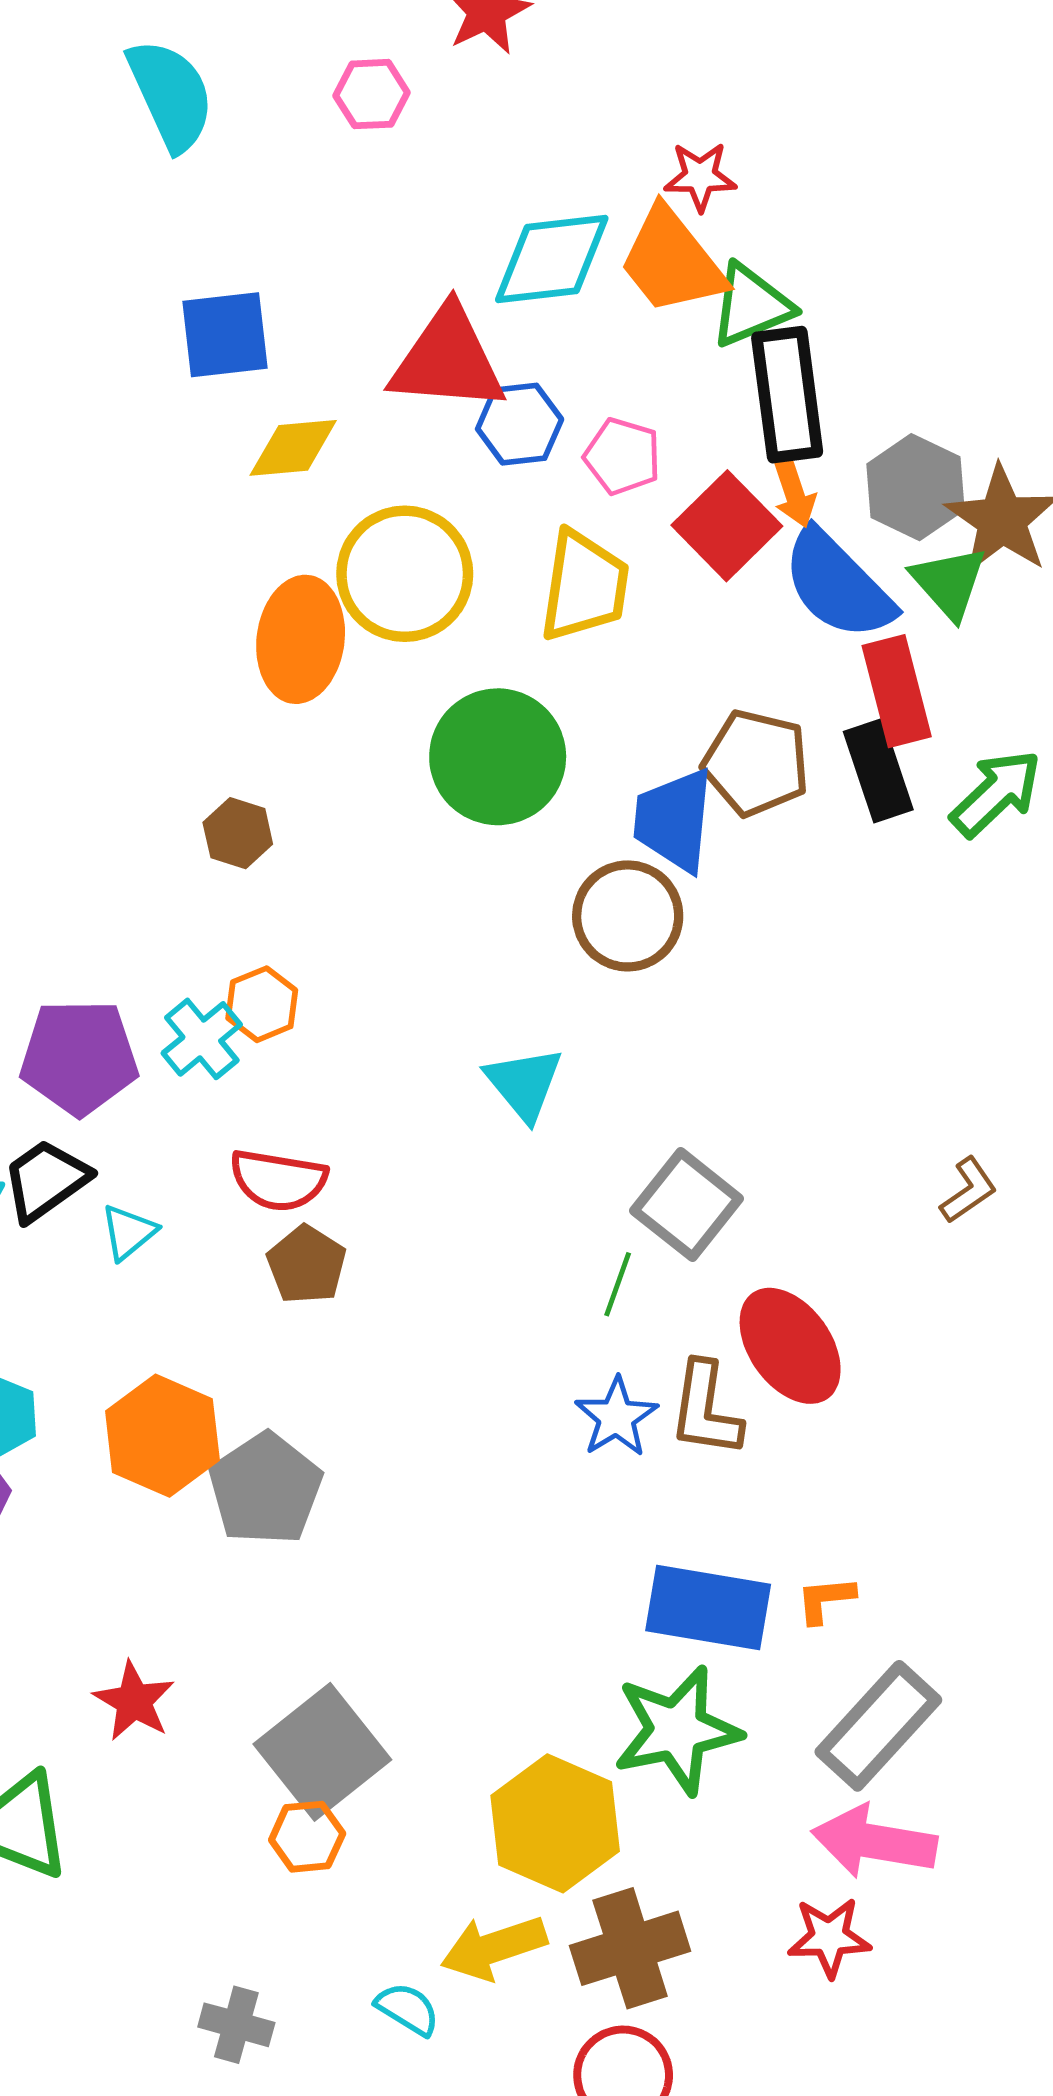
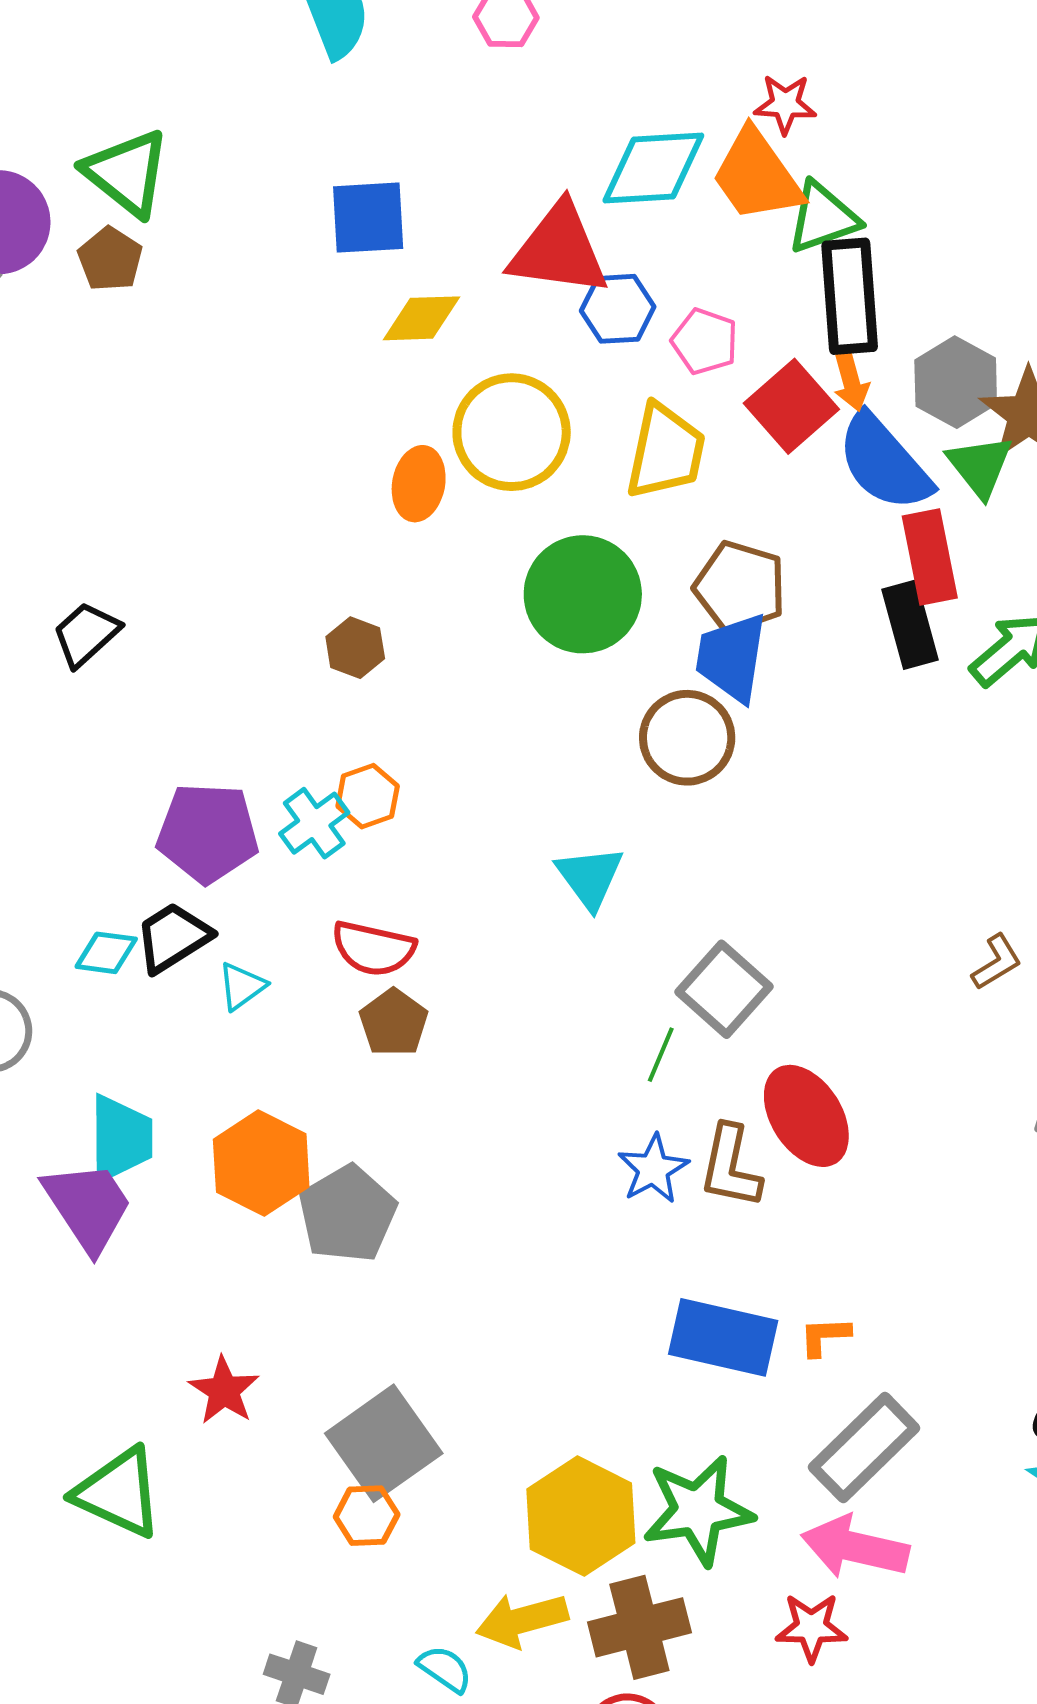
orange ellipse: (301, 639) -> (419, 484), size x0.7
brown pentagon: (756, 763) -> (740, 587), moved
brown L-shape: (968, 1190) -> (997, 962), moved
green star: (677, 1730) -> (698, 1510), moved

